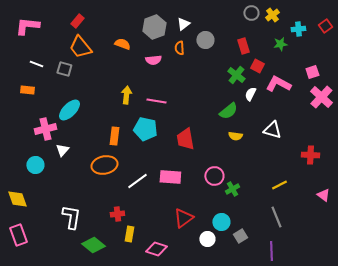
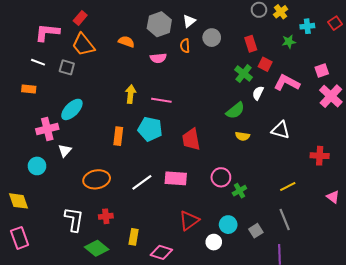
pink L-shape: (27, 26) -> (47, 32), moved
orange ellipse: (104, 165) -> (97, 179), moved
red cross: (117, 214) -> (106, 216), moved
gray square: (240, 236) -> (256, 231), moved

